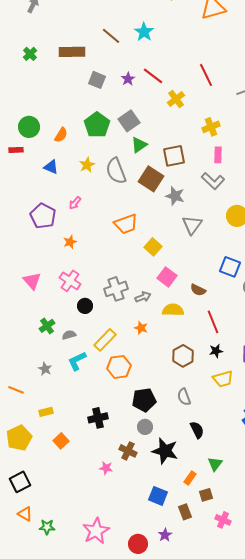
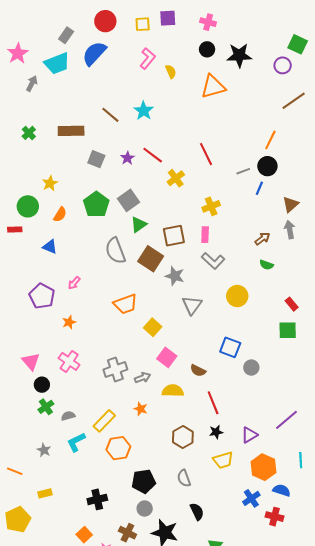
pink rectangle: (218, 155) -> (205, 235), moved
yellow star: (87, 165) -> (50, 183), moved
black circle: (85, 306) -> (42, 385), moved
orange square: (61, 441) -> (84, 535), moved

